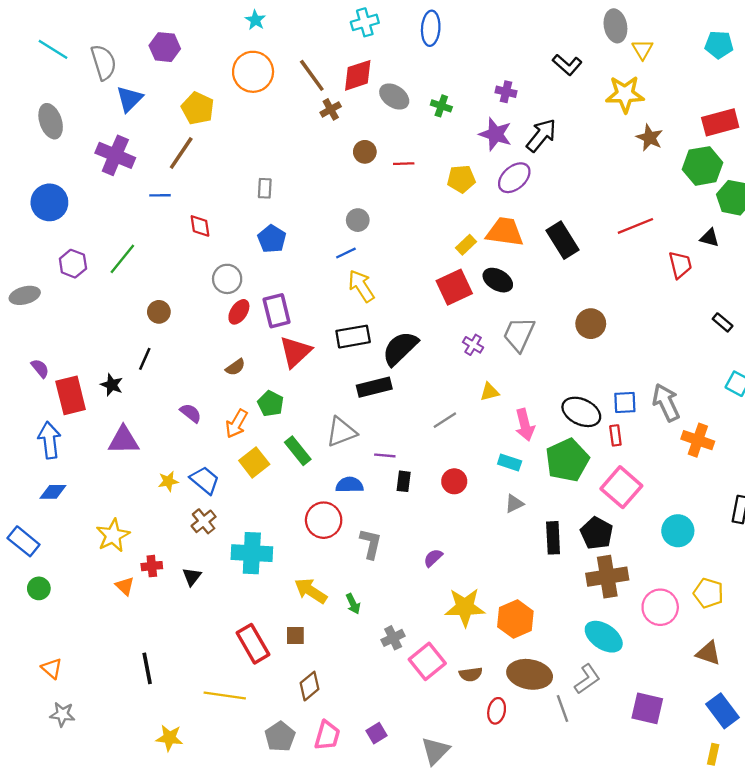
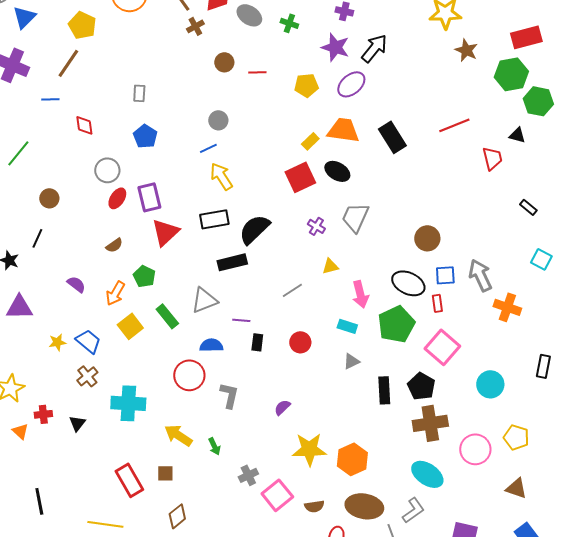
brown circle: (591, 324) -> (427, 238), moved

